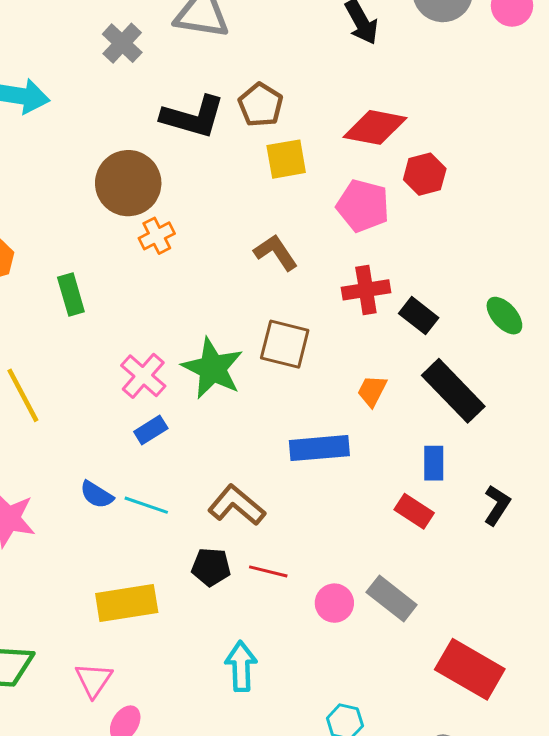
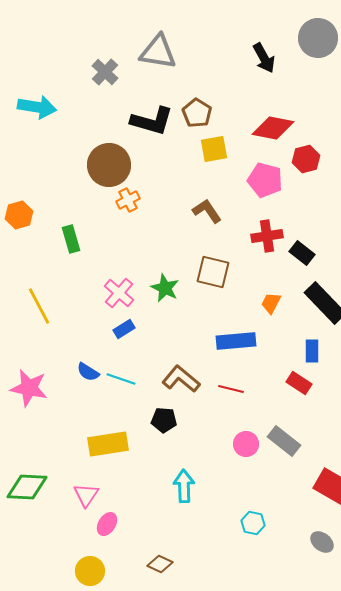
green star: (212, 368) -> (165, 288), size x0.7
red line: (268, 571) -> (231, 389), moved

